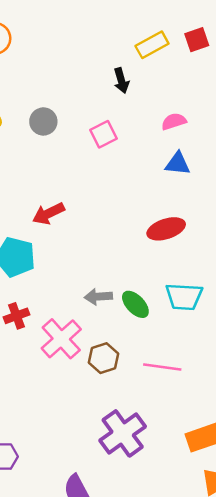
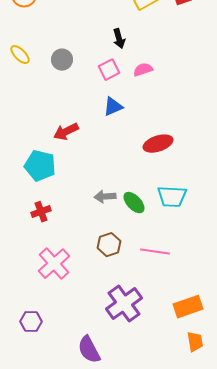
black arrow: (121, 81) -> (119, 39), moved
pink semicircle: (174, 121) -> (143, 70), moved
blue triangle: (178, 164) -> (113, 107), moved, turned -30
pink cross: (61, 339) -> (54, 264), moved

